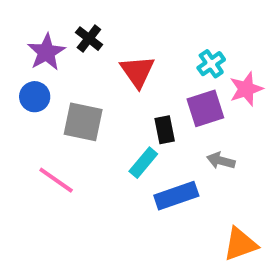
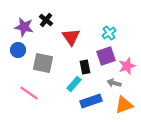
purple star: (46, 52) -> (24, 27), turned -30
pink star: (246, 89) -> (127, 66), moved
orange triangle: (240, 244) -> (124, 105), moved

